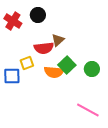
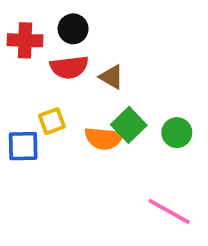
red cross: (13, 21) -> (25, 40), turned -30
brown triangle: (58, 40) -> (111, 77), turned -48
red semicircle: (44, 48) -> (69, 67), moved

